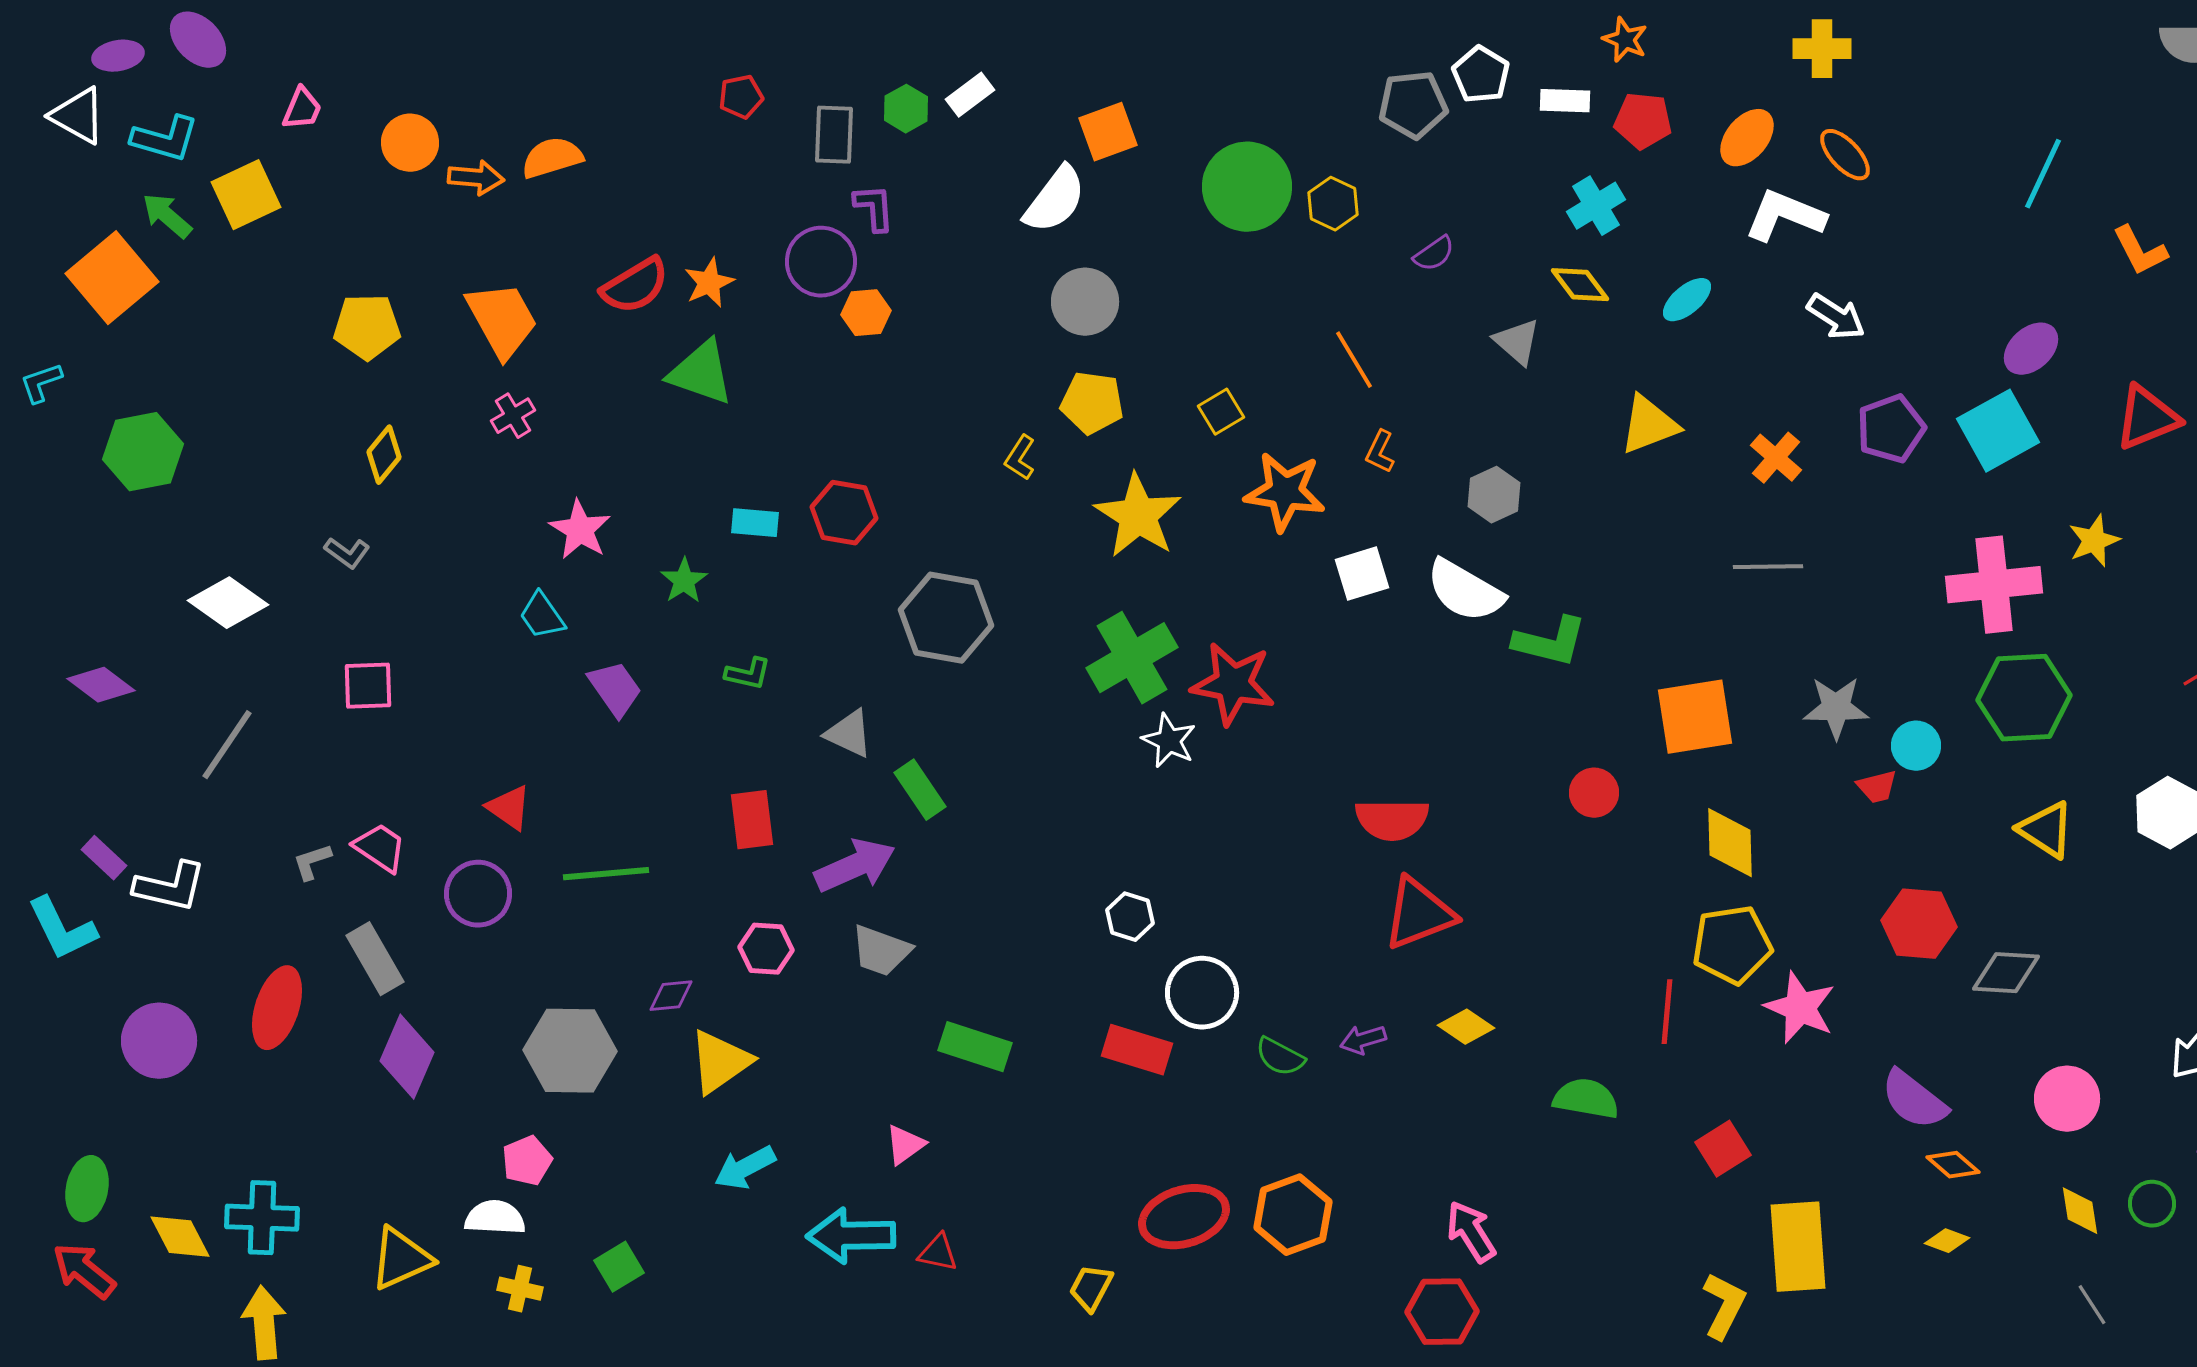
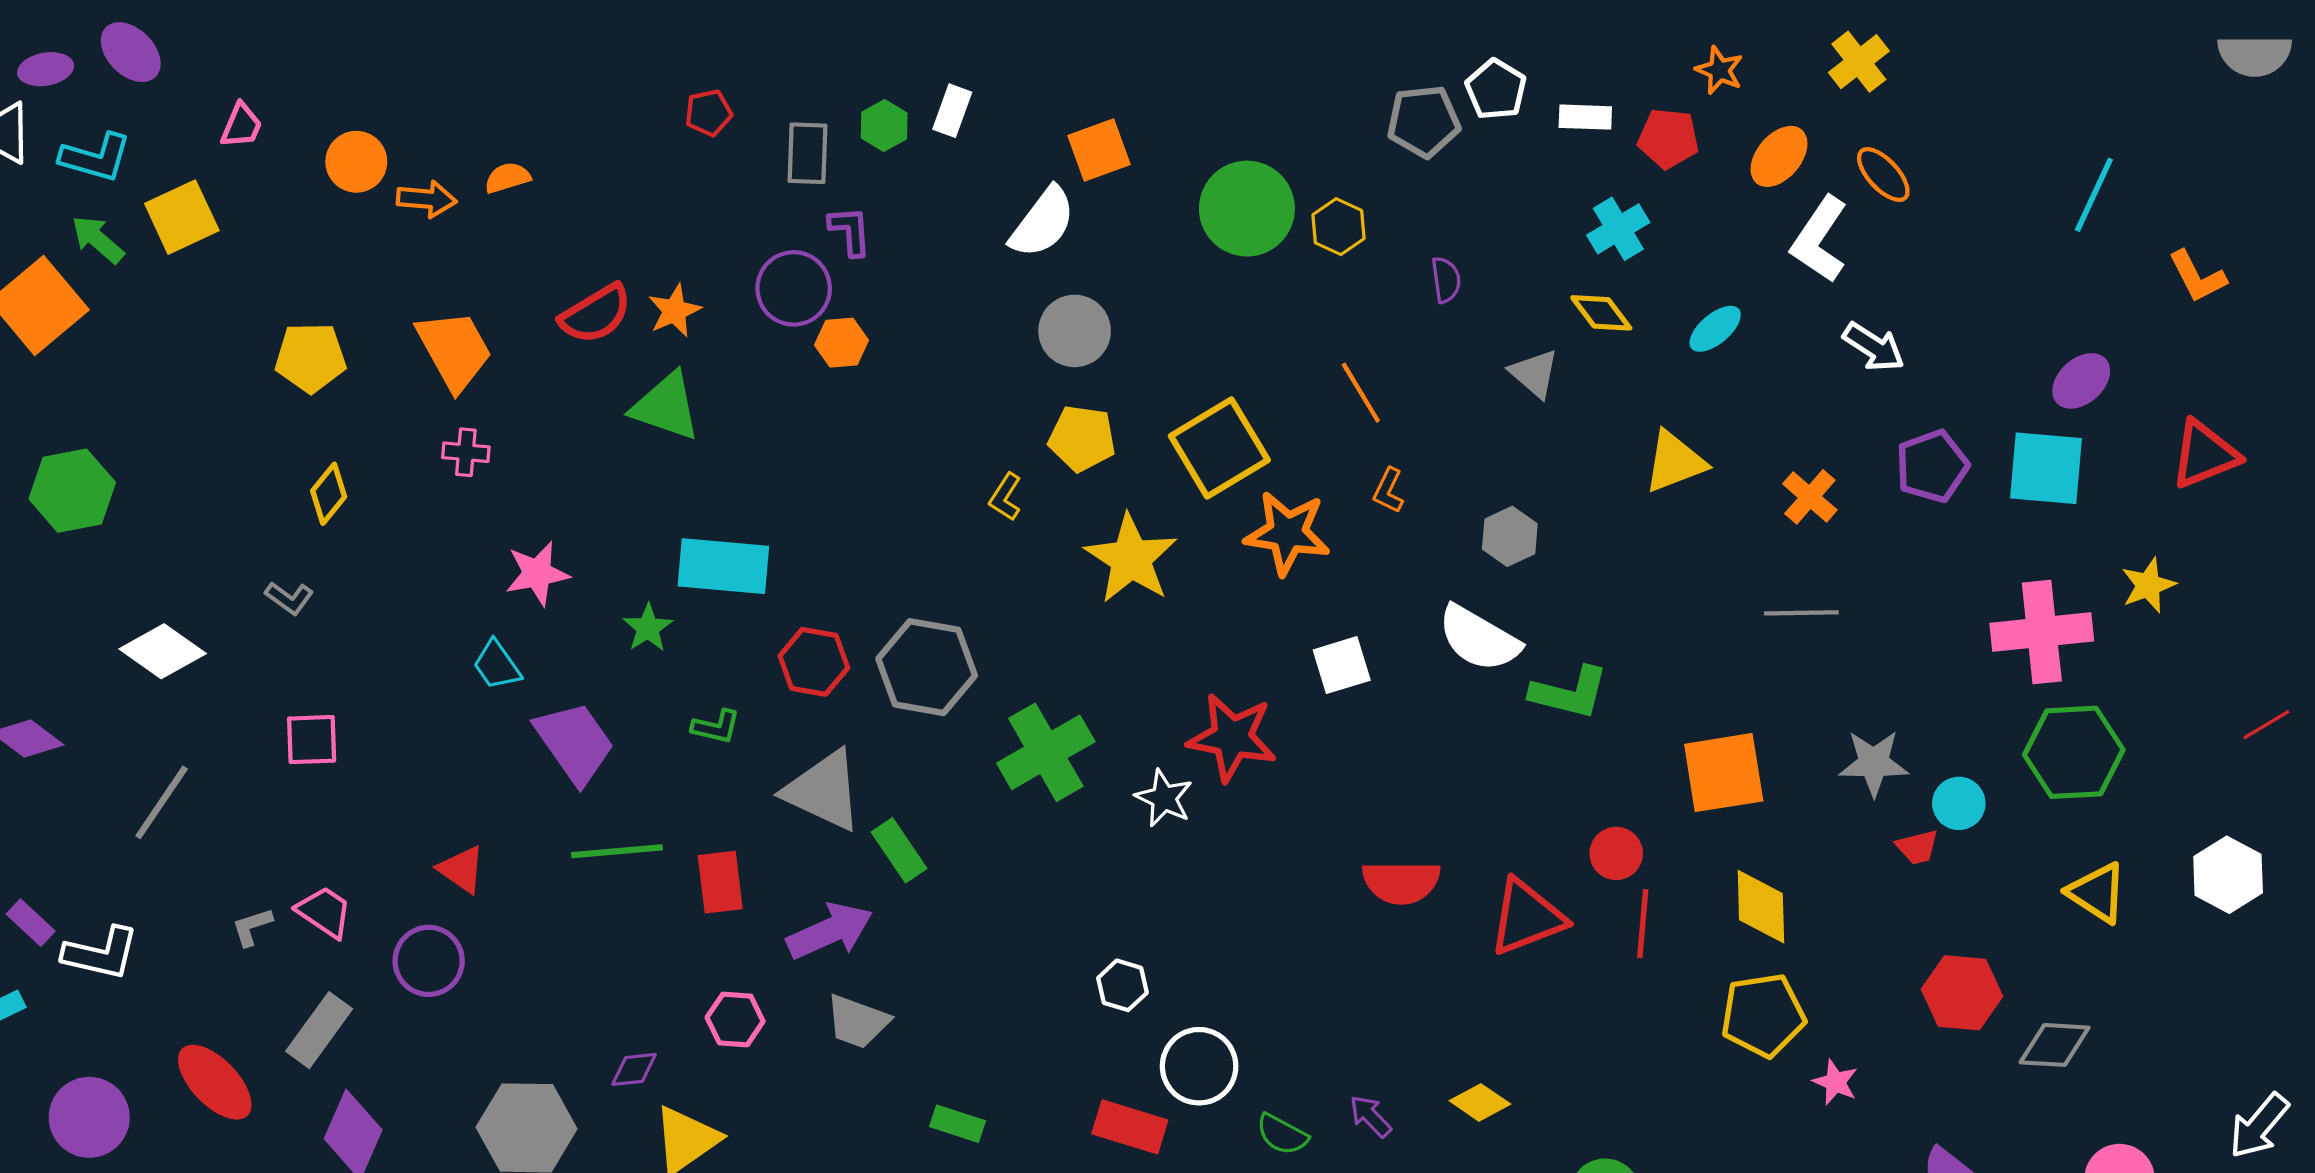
orange star: (1625, 40) -> (1719, 70), moved
yellow cross: (1822, 49) -> (1859, 62), turned -38
white rectangle: (970, 95) -> (952, 111), turned -33
orange semicircle: (552, 158) -> (507, 178), size x0.7
white L-shape: (1785, 216) -> (1819, 239), turned -78
purple semicircle: (1434, 254) -> (1446, 280), turned -63
yellow square: (1221, 412) -> (1219, 448), size x2.0
pink cross: (513, 416) -> (466, 452), turned 36
cyan square: (1998, 431) -> (2046, 468), turned 34
red hexagon: (844, 513) -> (814, 662), moved
cyan rectangle: (755, 523) -> (723, 566), size x1.8
pink star: (580, 530) -> (537, 574), turned 30
white square: (1362, 574) -> (1342, 665), moved
green cross: (1132, 658) -> (1046, 752), moved
purple trapezoid: (615, 689) -> (574, 743), size x1.4
gray triangle: (849, 734) -> (823, 791), size x1.6
green line: (606, 874) -> (617, 851), moved
red triangle: (1419, 914) -> (1527, 917), moved
gray rectangle: (375, 959) -> (319, 1030), turned 66
red ellipse: (277, 1008) -> (215, 1082), turned -62
pink star: (1800, 1008) -> (1835, 1082), size x0.6
red line: (1667, 1012) -> (1643, 924), moved
purple arrow: (1363, 1040) -> (1370, 1116), turned 63
green rectangle: (975, 1047) -> (958, 1124), size x0.7

